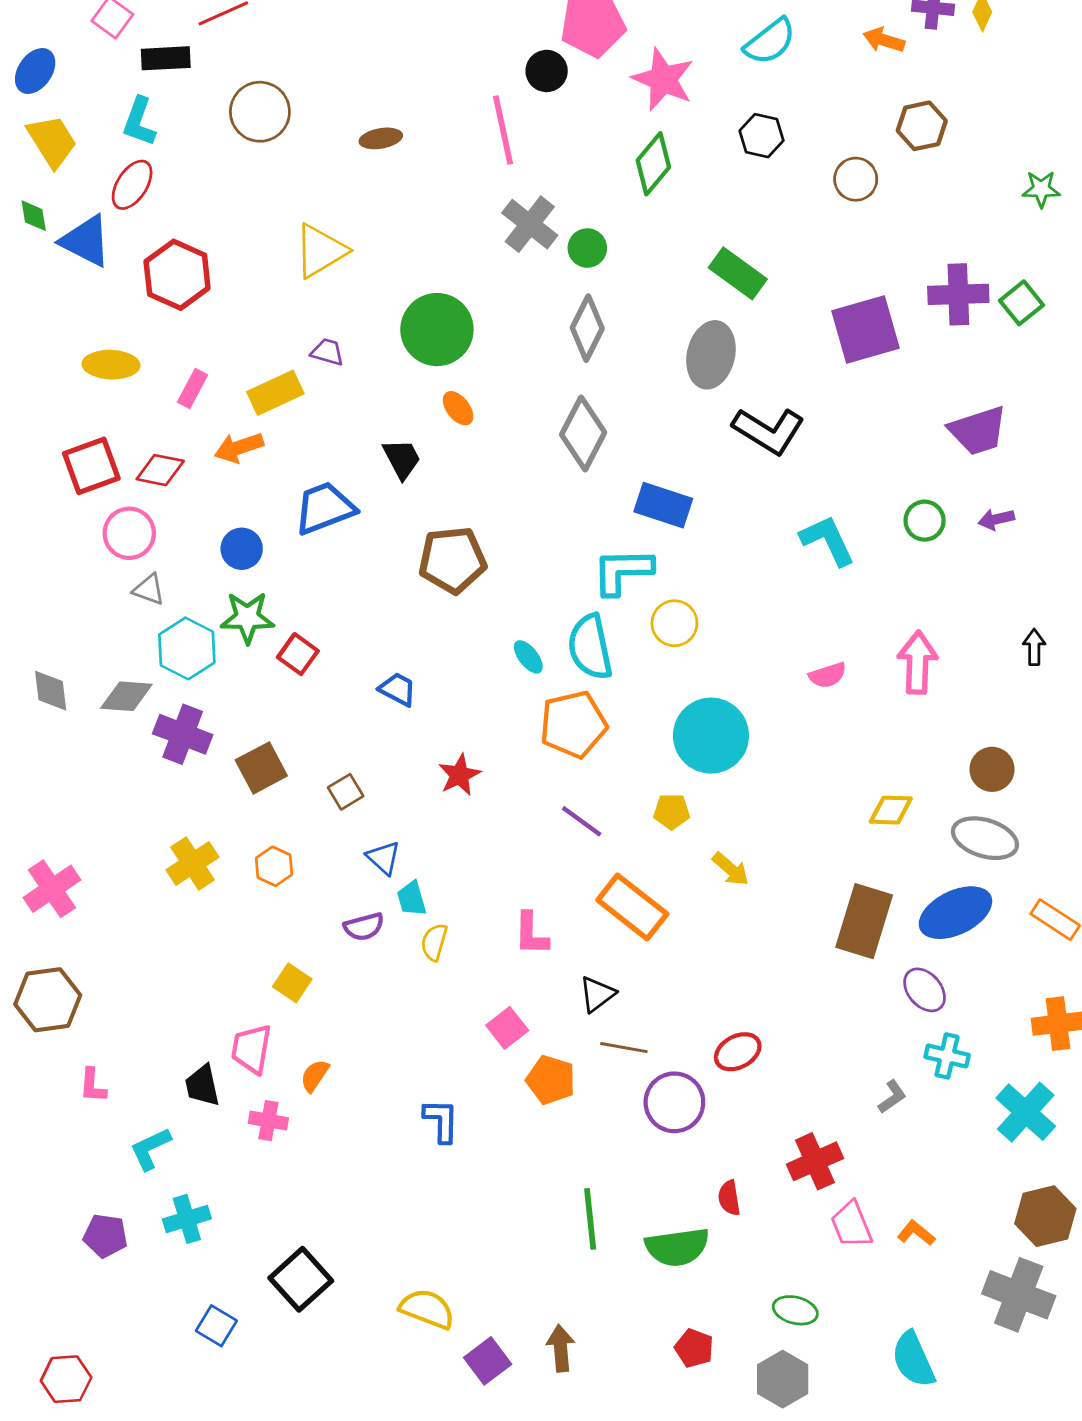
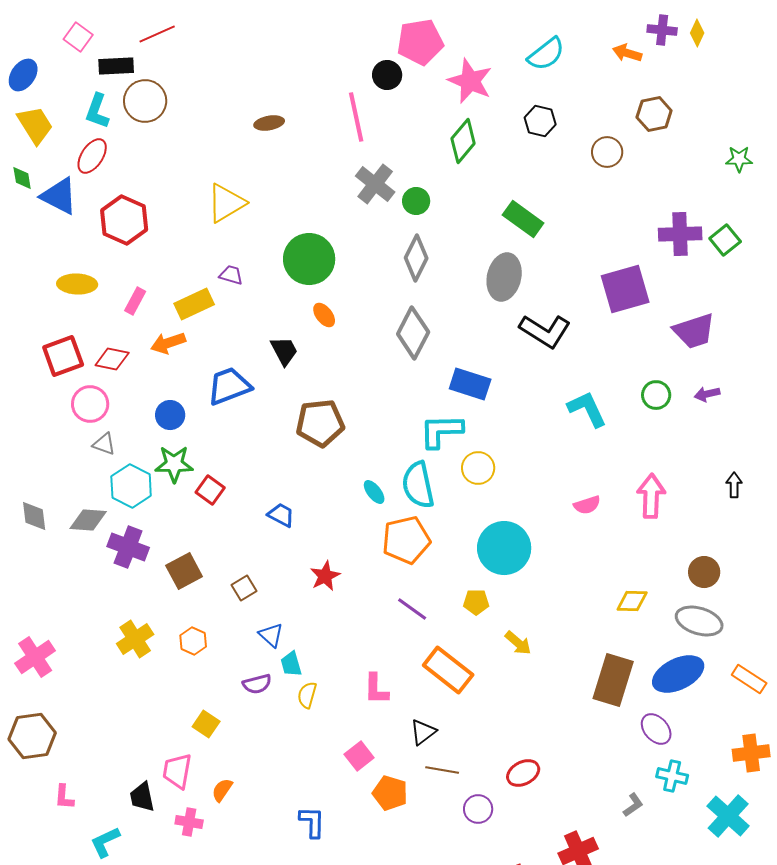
brown circle: (260, 112) -> (145, 101), moved
purple square: (866, 330) -> (625, 289), moved
purple circle: (674, 1102) -> (478, 809), size x0.7

